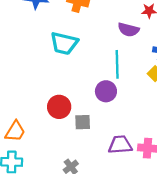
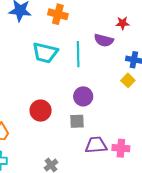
cyan line: (117, 64) -> (78, 54), moved
gray square: (83, 122) -> (77, 121), moved

